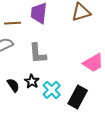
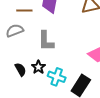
cyan cross: (52, 90) -> (57, 77), turned -30

